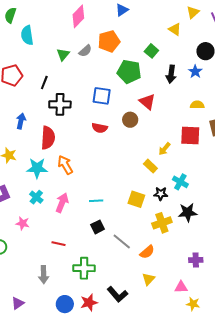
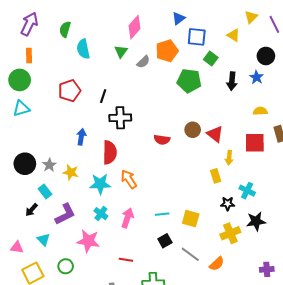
green triangle: (63, 54) -> (121, 51), moved
blue square: (102, 96) -> (197, 37), moved
red triangle: (147, 102) -> (215, 134), moved
yellow arrow: (164, 149) -> (229, 158), turned -32
yellow rectangle: (150, 166) -> (216, 176), turned 32
yellow square: (136, 199) -> (191, 219), moved
pink star: (23, 223) -> (88, 241), size x1.6

